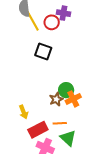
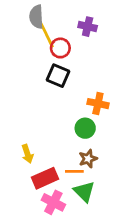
red circle: (52, 22) -> (60, 48), moved
brown star: (56, 99) -> (88, 159), moved
orange cross: (73, 99) -> (98, 104), moved, turned 35

